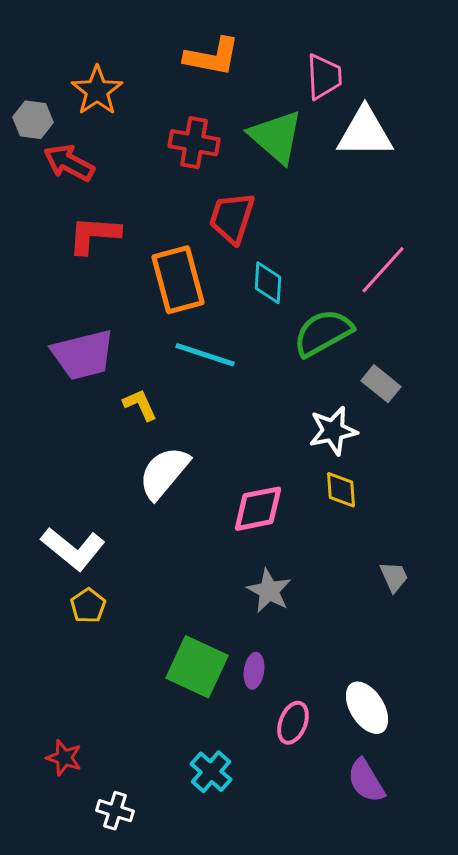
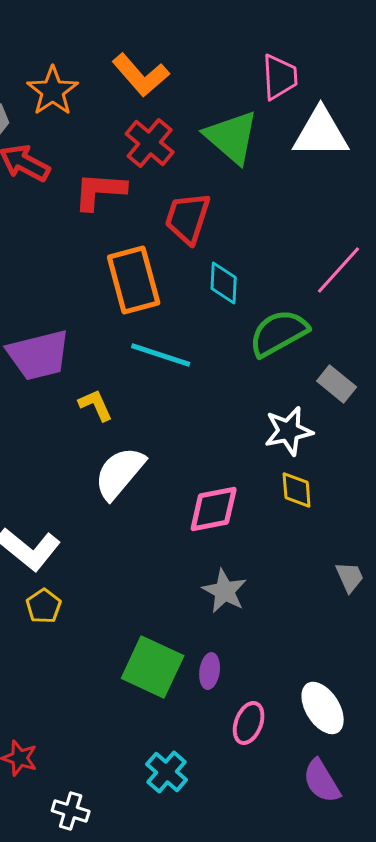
orange L-shape: (212, 57) -> (141, 75), moved, turned 38
red cross: (194, 143) -> (150, 143), turned 30
red L-shape: (94, 235) -> (100, 191), moved

